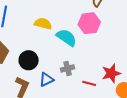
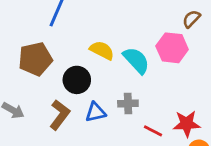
yellow semicircle: (43, 24) -> (102, 50), moved

